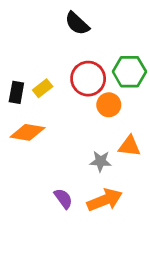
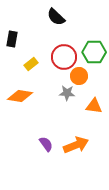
black rectangle: (16, 92) -> (12, 39), moved
gray star: (101, 161) -> (67, 93), moved

